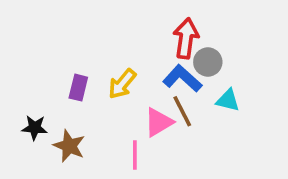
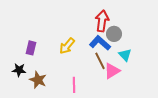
purple rectangle: (78, 88) -> (31, 48), moved
cyan triangle: (228, 100) -> (125, 55), turned 32
pink triangle: (159, 122) -> (112, 71), moved

